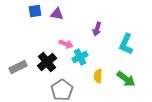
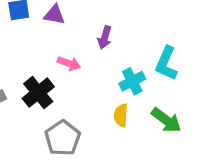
purple arrow: (97, 29) -> (105, 37), moved
cyan cross: (80, 57) -> (132, 81), moved

